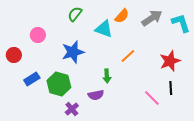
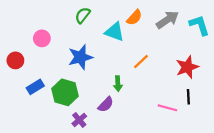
purple semicircle: (96, 95) -> (106, 105), turned -35
pink line: (152, 98) -> (167, 108), turned -30

